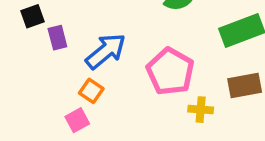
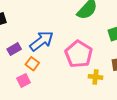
purple rectangle: (57, 38) -> (14, 49), moved, turned 72

